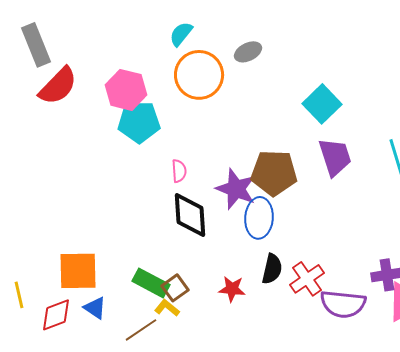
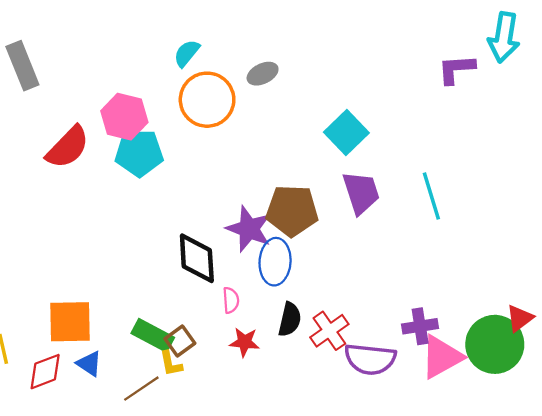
red semicircle: (58, 86) -> (68, 147), moved
pink semicircle: (179, 171) -> (231, 300), moved
yellow L-shape: (167, 308) -> (171, 364), turned -140

